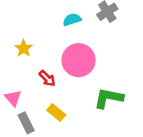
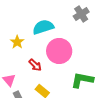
cyan semicircle: (72, 20) -> (43, 27), moved, size x1.5

